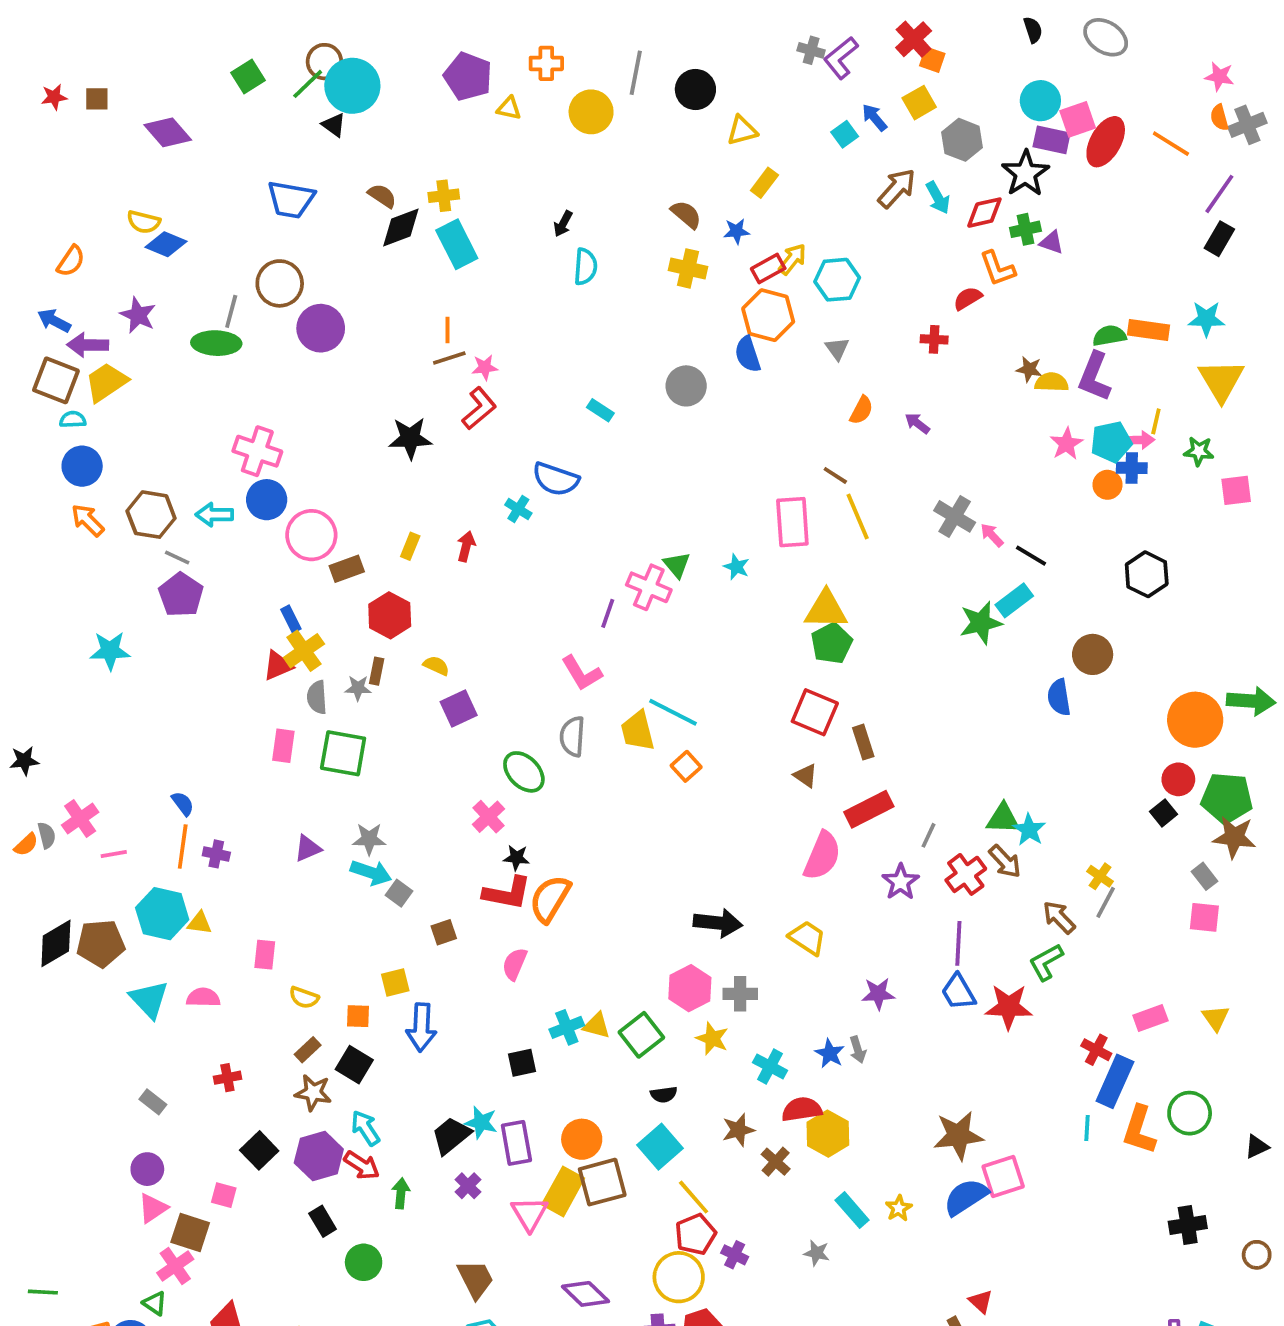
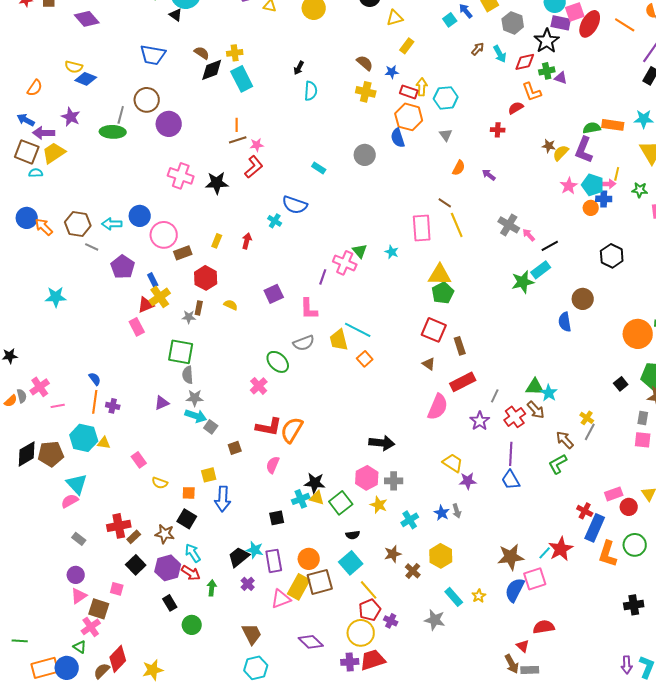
brown arrow: (897, 188) -> (478, 49), size x0.6
yellow arrow: (792, 259) -> (422, 87), turned -36
red rectangle: (768, 268) -> (409, 92), turned 48
yellow semicircle: (1052, 382) -> (561, 153), turned -48
cyan pentagon: (1111, 442) -> (593, 185), turned 30
pink cross: (257, 451) -> (181, 176), moved
blue circle: (82, 466) -> (27, 218), moved
black line: (1031, 556) -> (550, 246), turned -60
purple pentagon: (181, 595) -> (123, 267), moved
pink L-shape: (582, 673) -> (309, 309), turned 30
gray semicircle: (317, 697) -> (188, 375), moved
purple square: (459, 709) -> (274, 294), moved
gray semicircle: (572, 736) -> (304, 343), turned -115
pink rectangle: (283, 746) -> (137, 327), moved, turned -36
red circle: (1178, 779) -> (629, 507), moved
black star: (516, 858) -> (315, 483), moved, size x1.5
gray rectangle: (1204, 876) -> (643, 418), turned 48
yellow trapezoid: (807, 938) -> (453, 463), moved
pink rectangle: (265, 955) -> (139, 460), turned -42
pink semicircle: (203, 998) -> (70, 501), moved, turned -30
red star: (1009, 1007) -> (561, 549), moved, turned -30
brown rectangle: (308, 1050) -> (134, 537), moved
cyan cross: (770, 1066) -> (410, 520), turned 30
red cross: (227, 1078) -> (119, 526), size x1.6
red semicircle: (802, 1109) -> (544, 627), moved
cyan line: (1087, 1128) -> (545, 553), moved, turned 40
blue semicircle: (966, 1197) -> (515, 590), turned -30
pink triangle: (530, 1214) -> (281, 599), turned 40
gray star: (817, 1253) -> (435, 620), size x1.5

